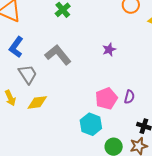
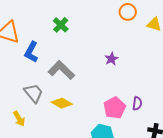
blue L-shape: (16, 47) -> (31, 52), moved
yellow diamond: (37, 102) -> (62, 103), moved, turned 45

